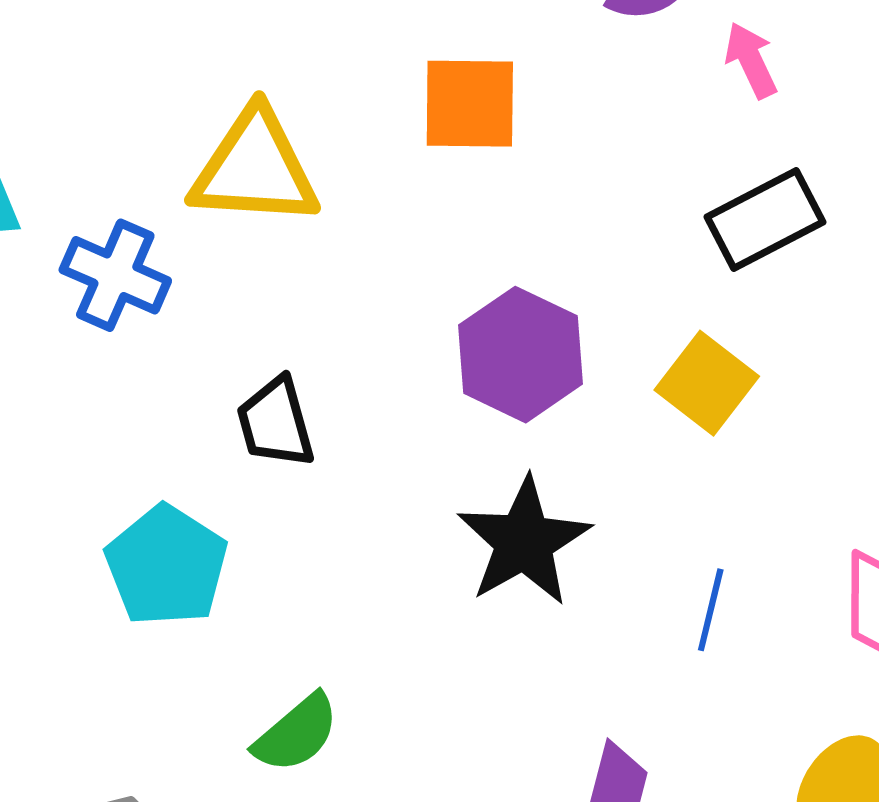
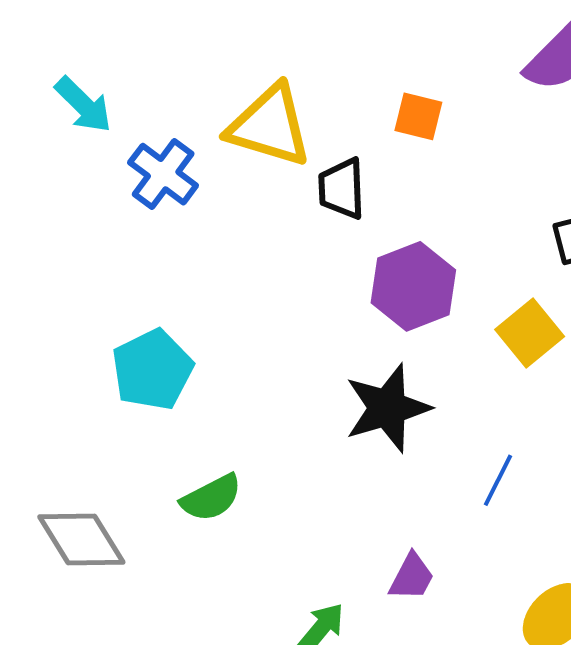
orange square: (470, 104) -> (418, 116), size x0.7
black trapezoid: (275, 423) -> (342, 189), moved

